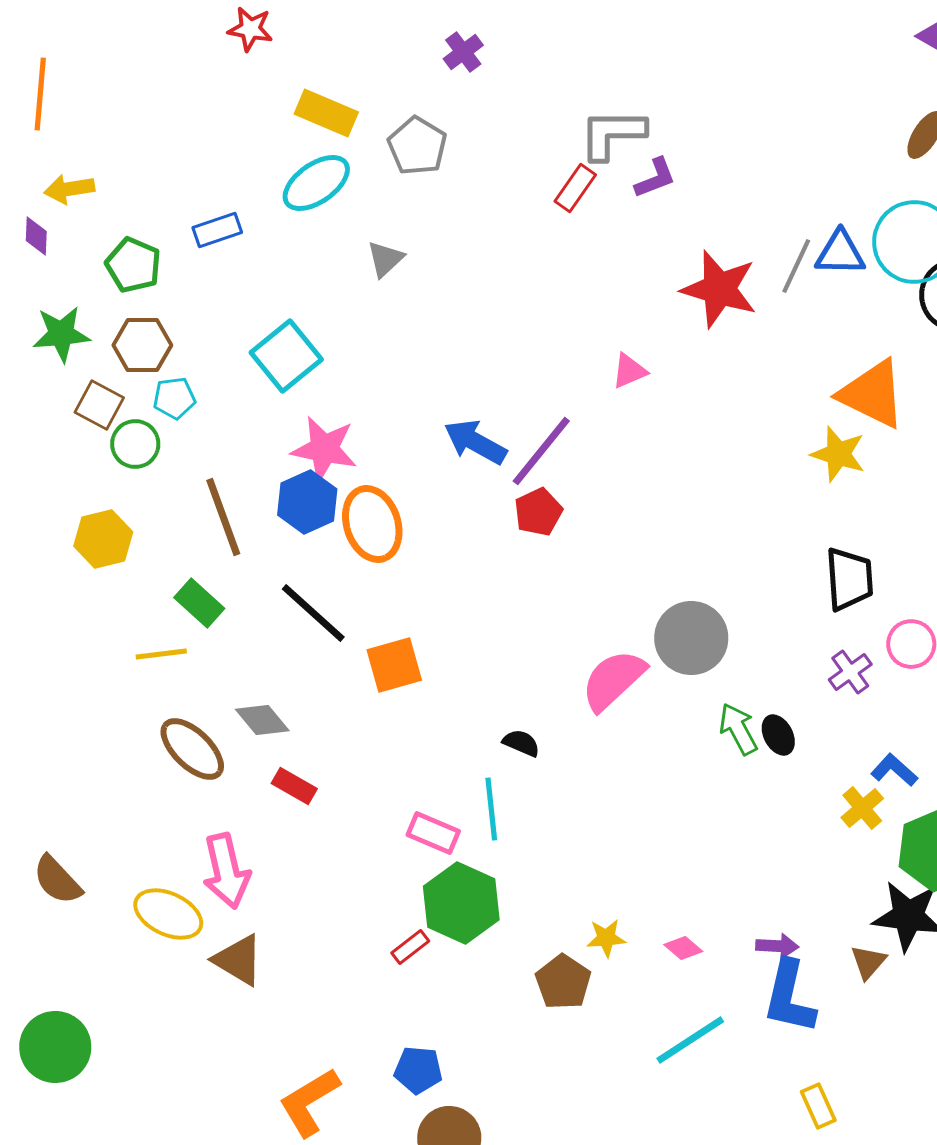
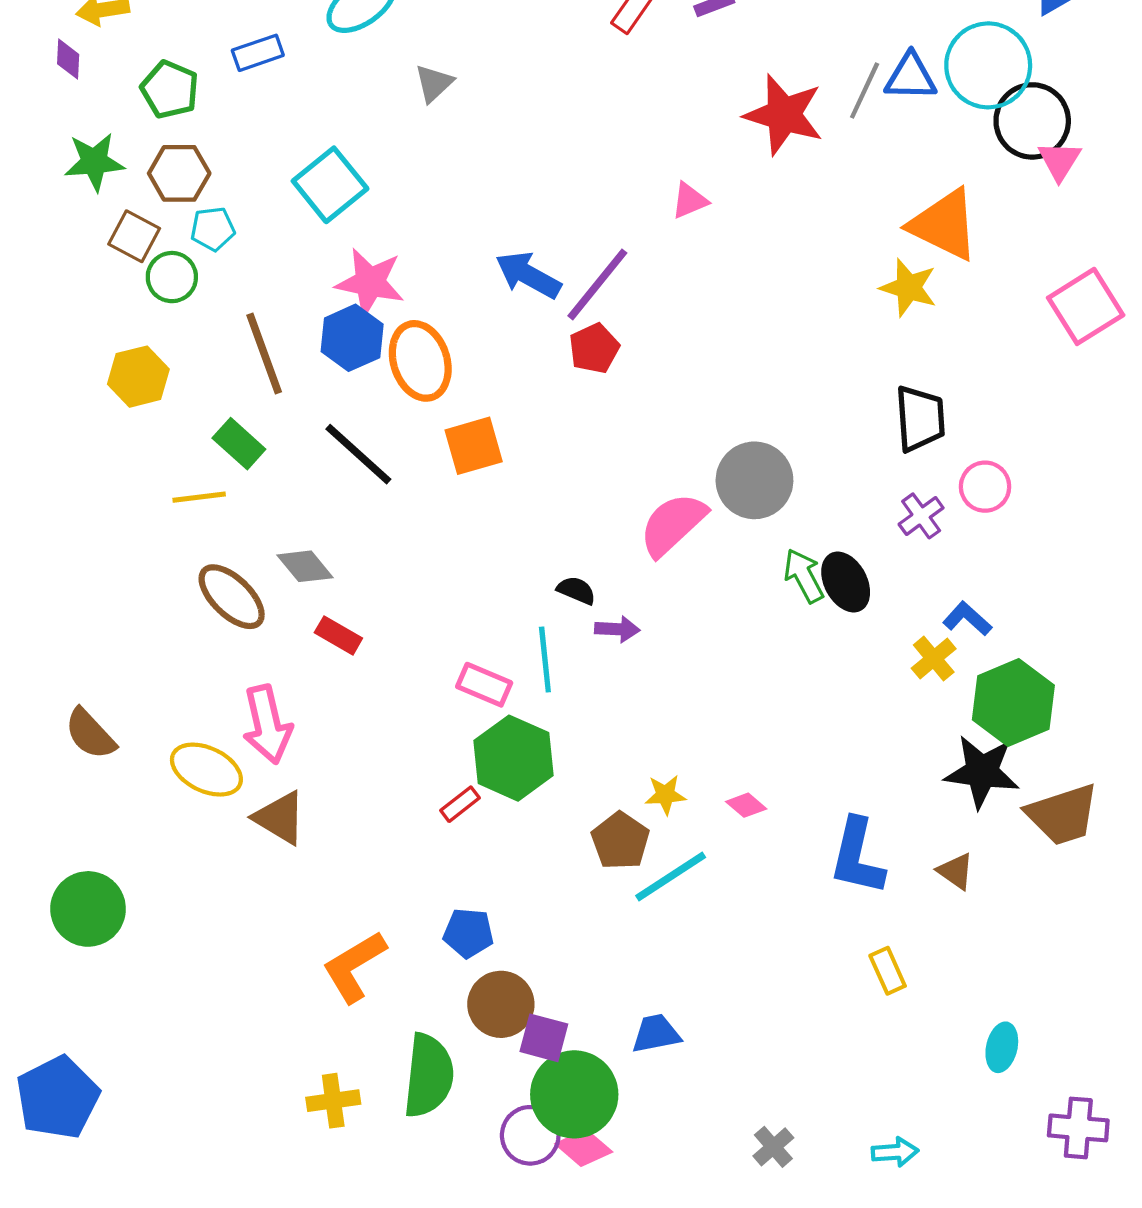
orange square: (394, 665) -> (474, 446), moved
black ellipse: (778, 735) -> (846, 582), size x1.4
purple arrow: (777, 946) -> (617, 629), moved
brown triangle: (868, 962) -> (956, 871), moved, turned -36
cyan line: (690, 1040) -> (671, 876), moved

